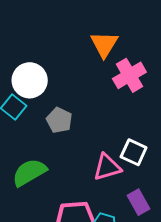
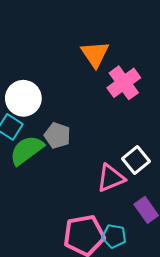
white square: (134, 152) -> (136, 160), turned 32
green semicircle: (29, 172) -> (27, 150), moved

